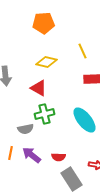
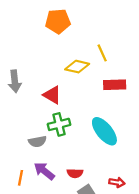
yellow diamond: (46, 62) -> (77, 67), moved
orange line: (10, 153) -> (20, 178), moved

